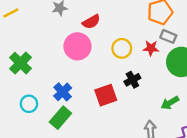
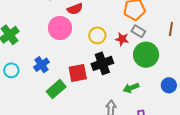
black cross: (132, 80) -> (102, 63), size x1.5
green rectangle: (60, 118) -> (56, 89), moved

